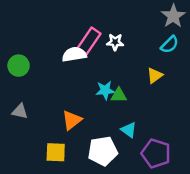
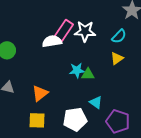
white star: (115, 42) -> (85, 31), size x1.5
cyan semicircle: (170, 45) -> (119, 36), moved
orange triangle: (72, 120) -> (40, 93), moved

